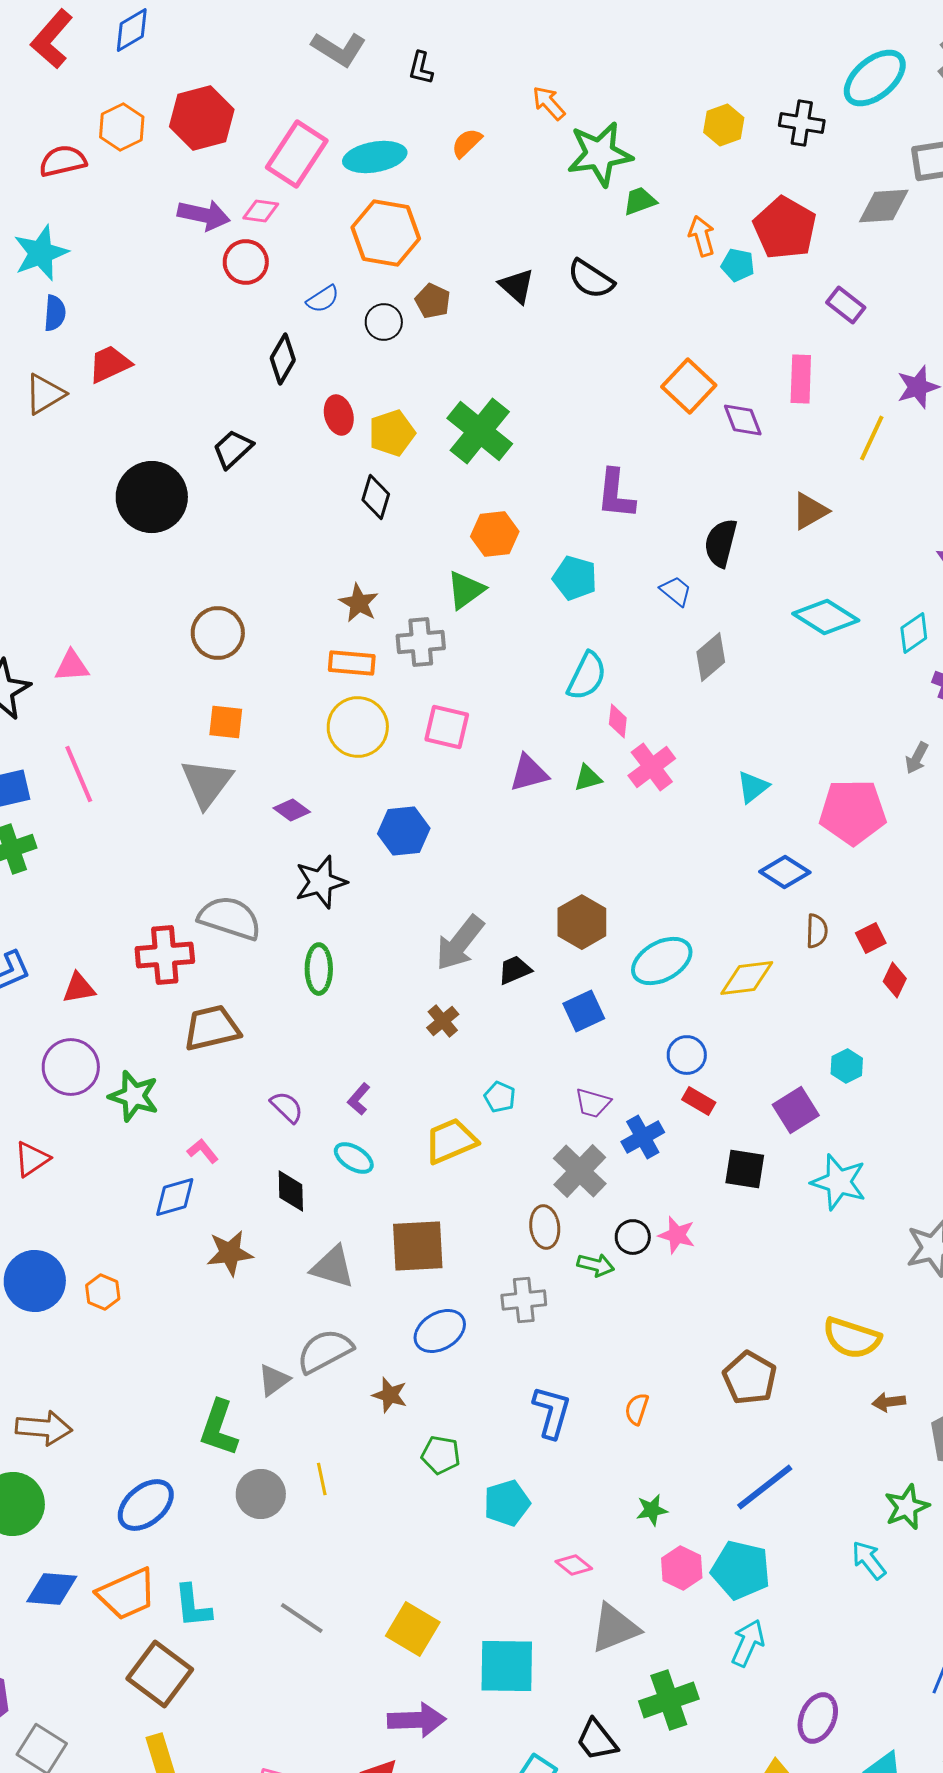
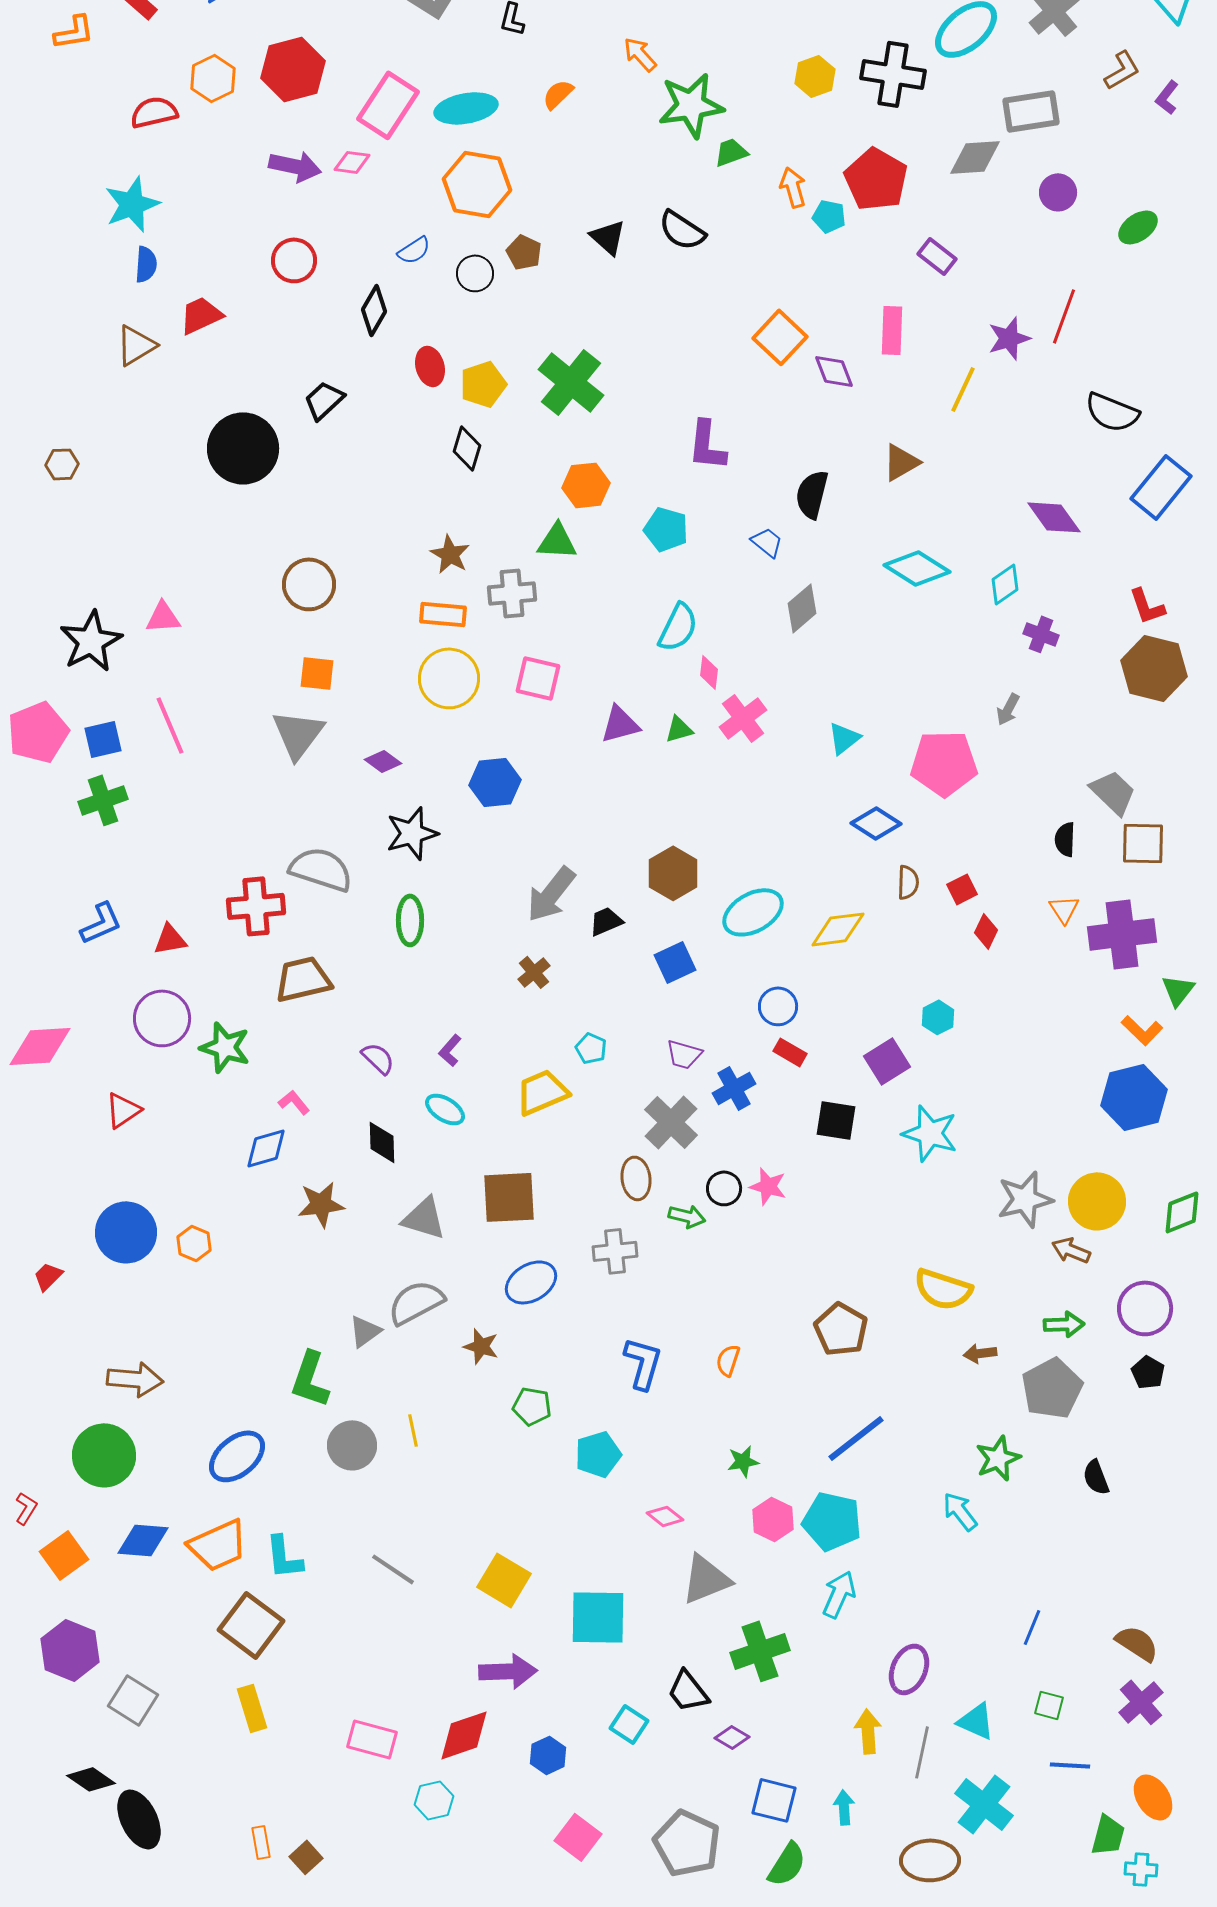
black cross: (802, 123) -> (893, 74), size x1.4
red circle: (246, 262) -> (294, 260), moved
green triangle: (466, 590) -> (557, 541), turned 39

